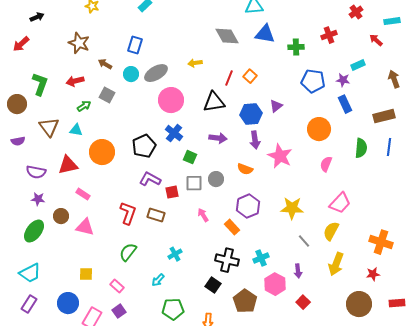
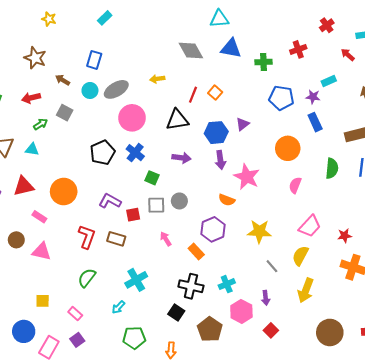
black pentagon: (144, 146) -> (103, 153), moved
orange circle: (102, 152) -> (64, 191), moved
orange semicircle: (245, 169) -> (227, 200), moved
cyan cross: (175, 254) -> (136, 280), size x1.5
red star: (373, 274) -> (345, 236), moved

